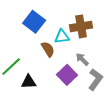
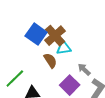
brown cross: (81, 26) -> (55, 36), moved, turned -30

